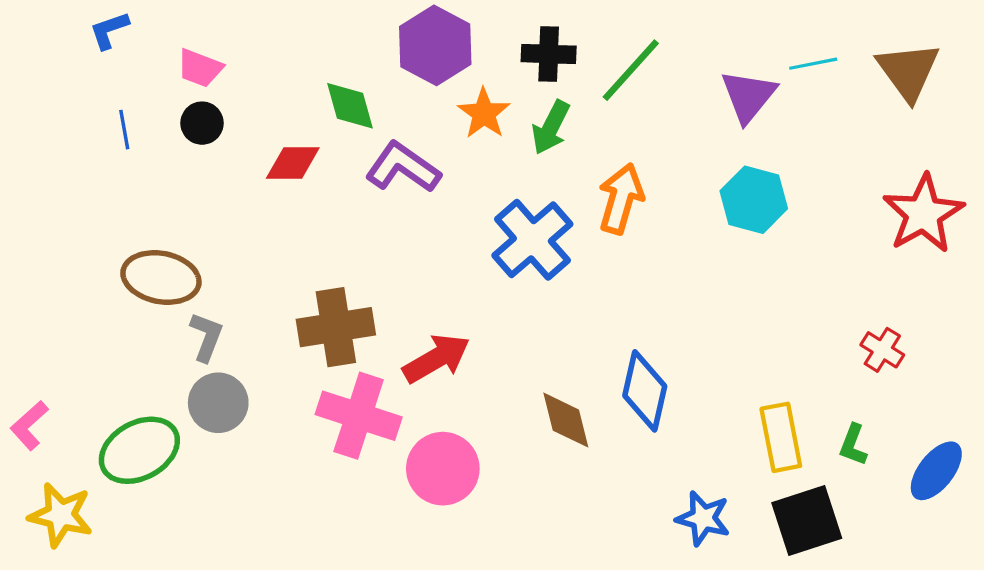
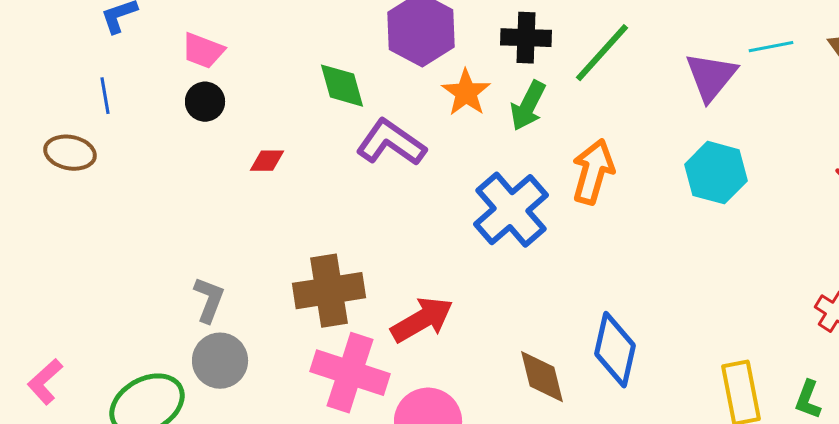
blue line: (124, 130) -> (105, 96), moved
red diamond: (293, 163) -> (267, 161), moved, size x0.7
brown ellipse: (161, 278) -> (70, 153), moved, size x0.7

